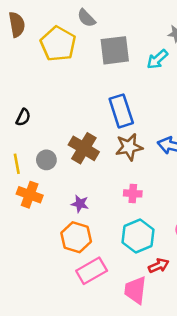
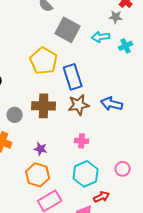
yellow pentagon: (58, 44) -> (44, 61), moved
gray square: (115, 50) -> (68, 30), turned 35
cyan arrow: (157, 59) -> (101, 37), turned 36
brown cross: (84, 148) -> (44, 106), turned -30

